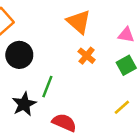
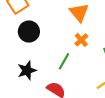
green line: (47, 87) -> (64, 61), moved

